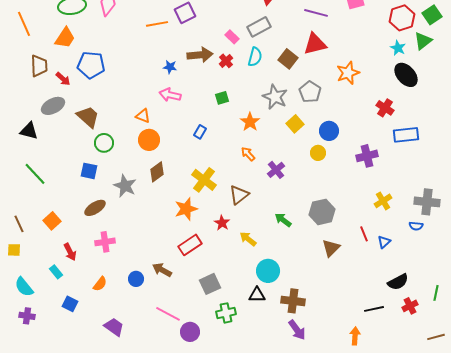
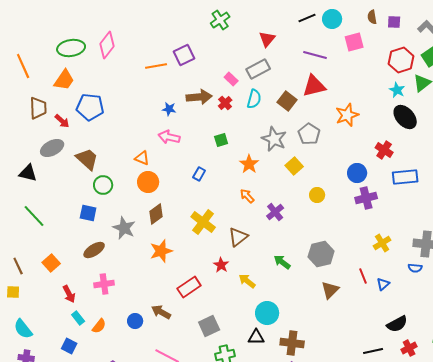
blue circle: (329, 131) -> (357, 173), moved
orange star: (186, 209) -> (161, 251), moved
cyan rectangle: (56, 272) -> (78, 318), moved

